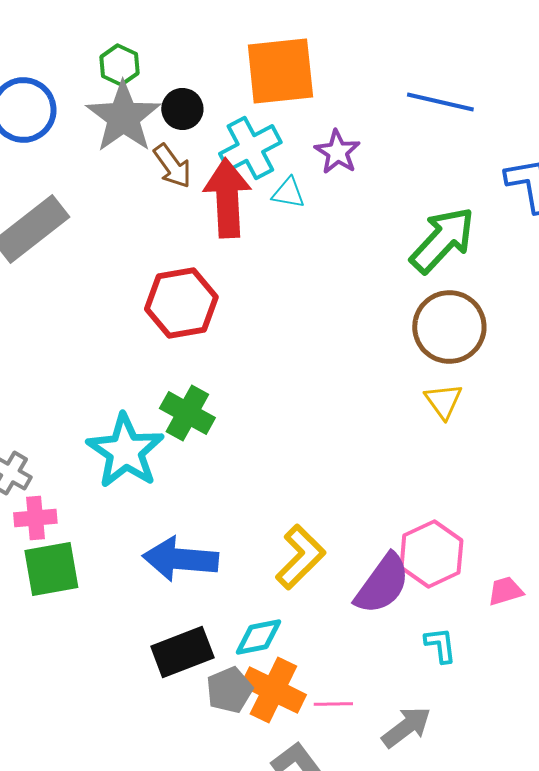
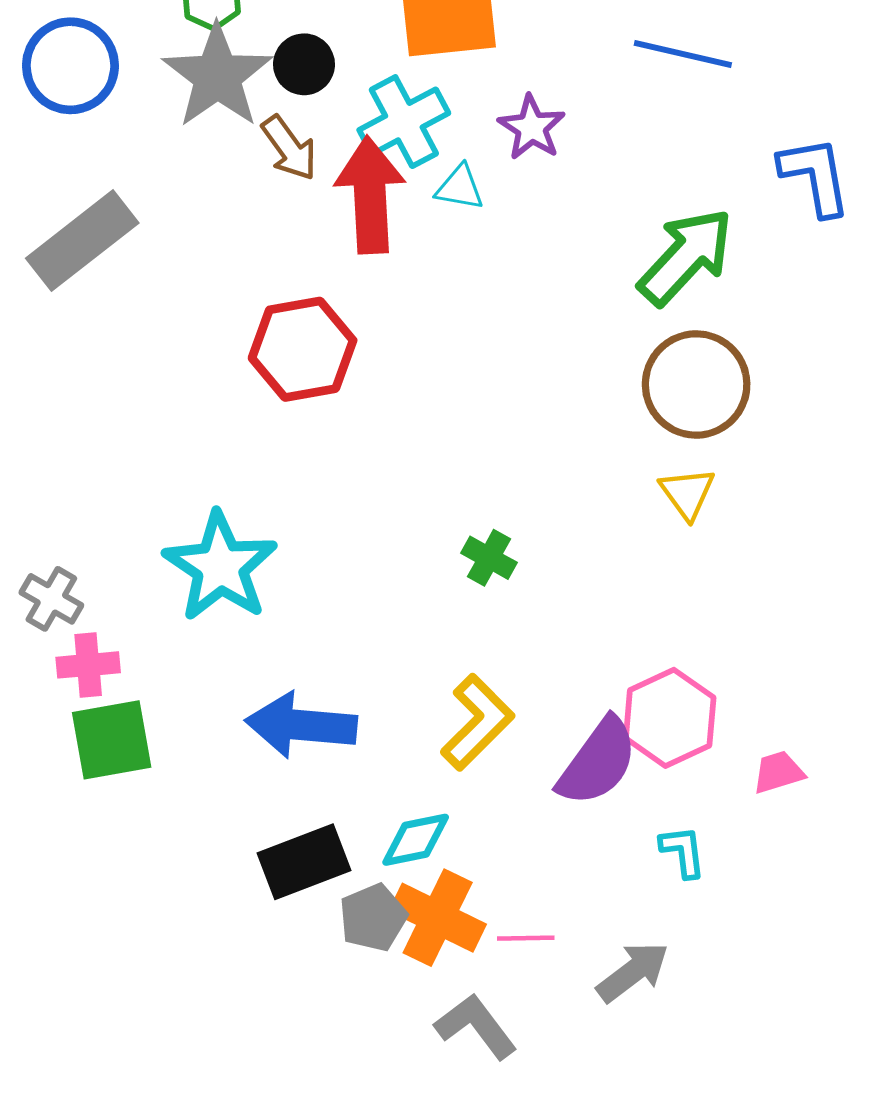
green cross: (187, 413) -> (489, 558), moved, size x0.7

